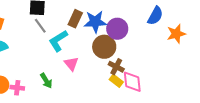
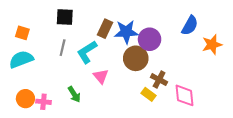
gray line: (40, 26) -> (63, 48), moved, turned 49
brown cross: (116, 67) -> (159, 80), moved
pink diamond: (132, 82) -> (185, 95), moved

